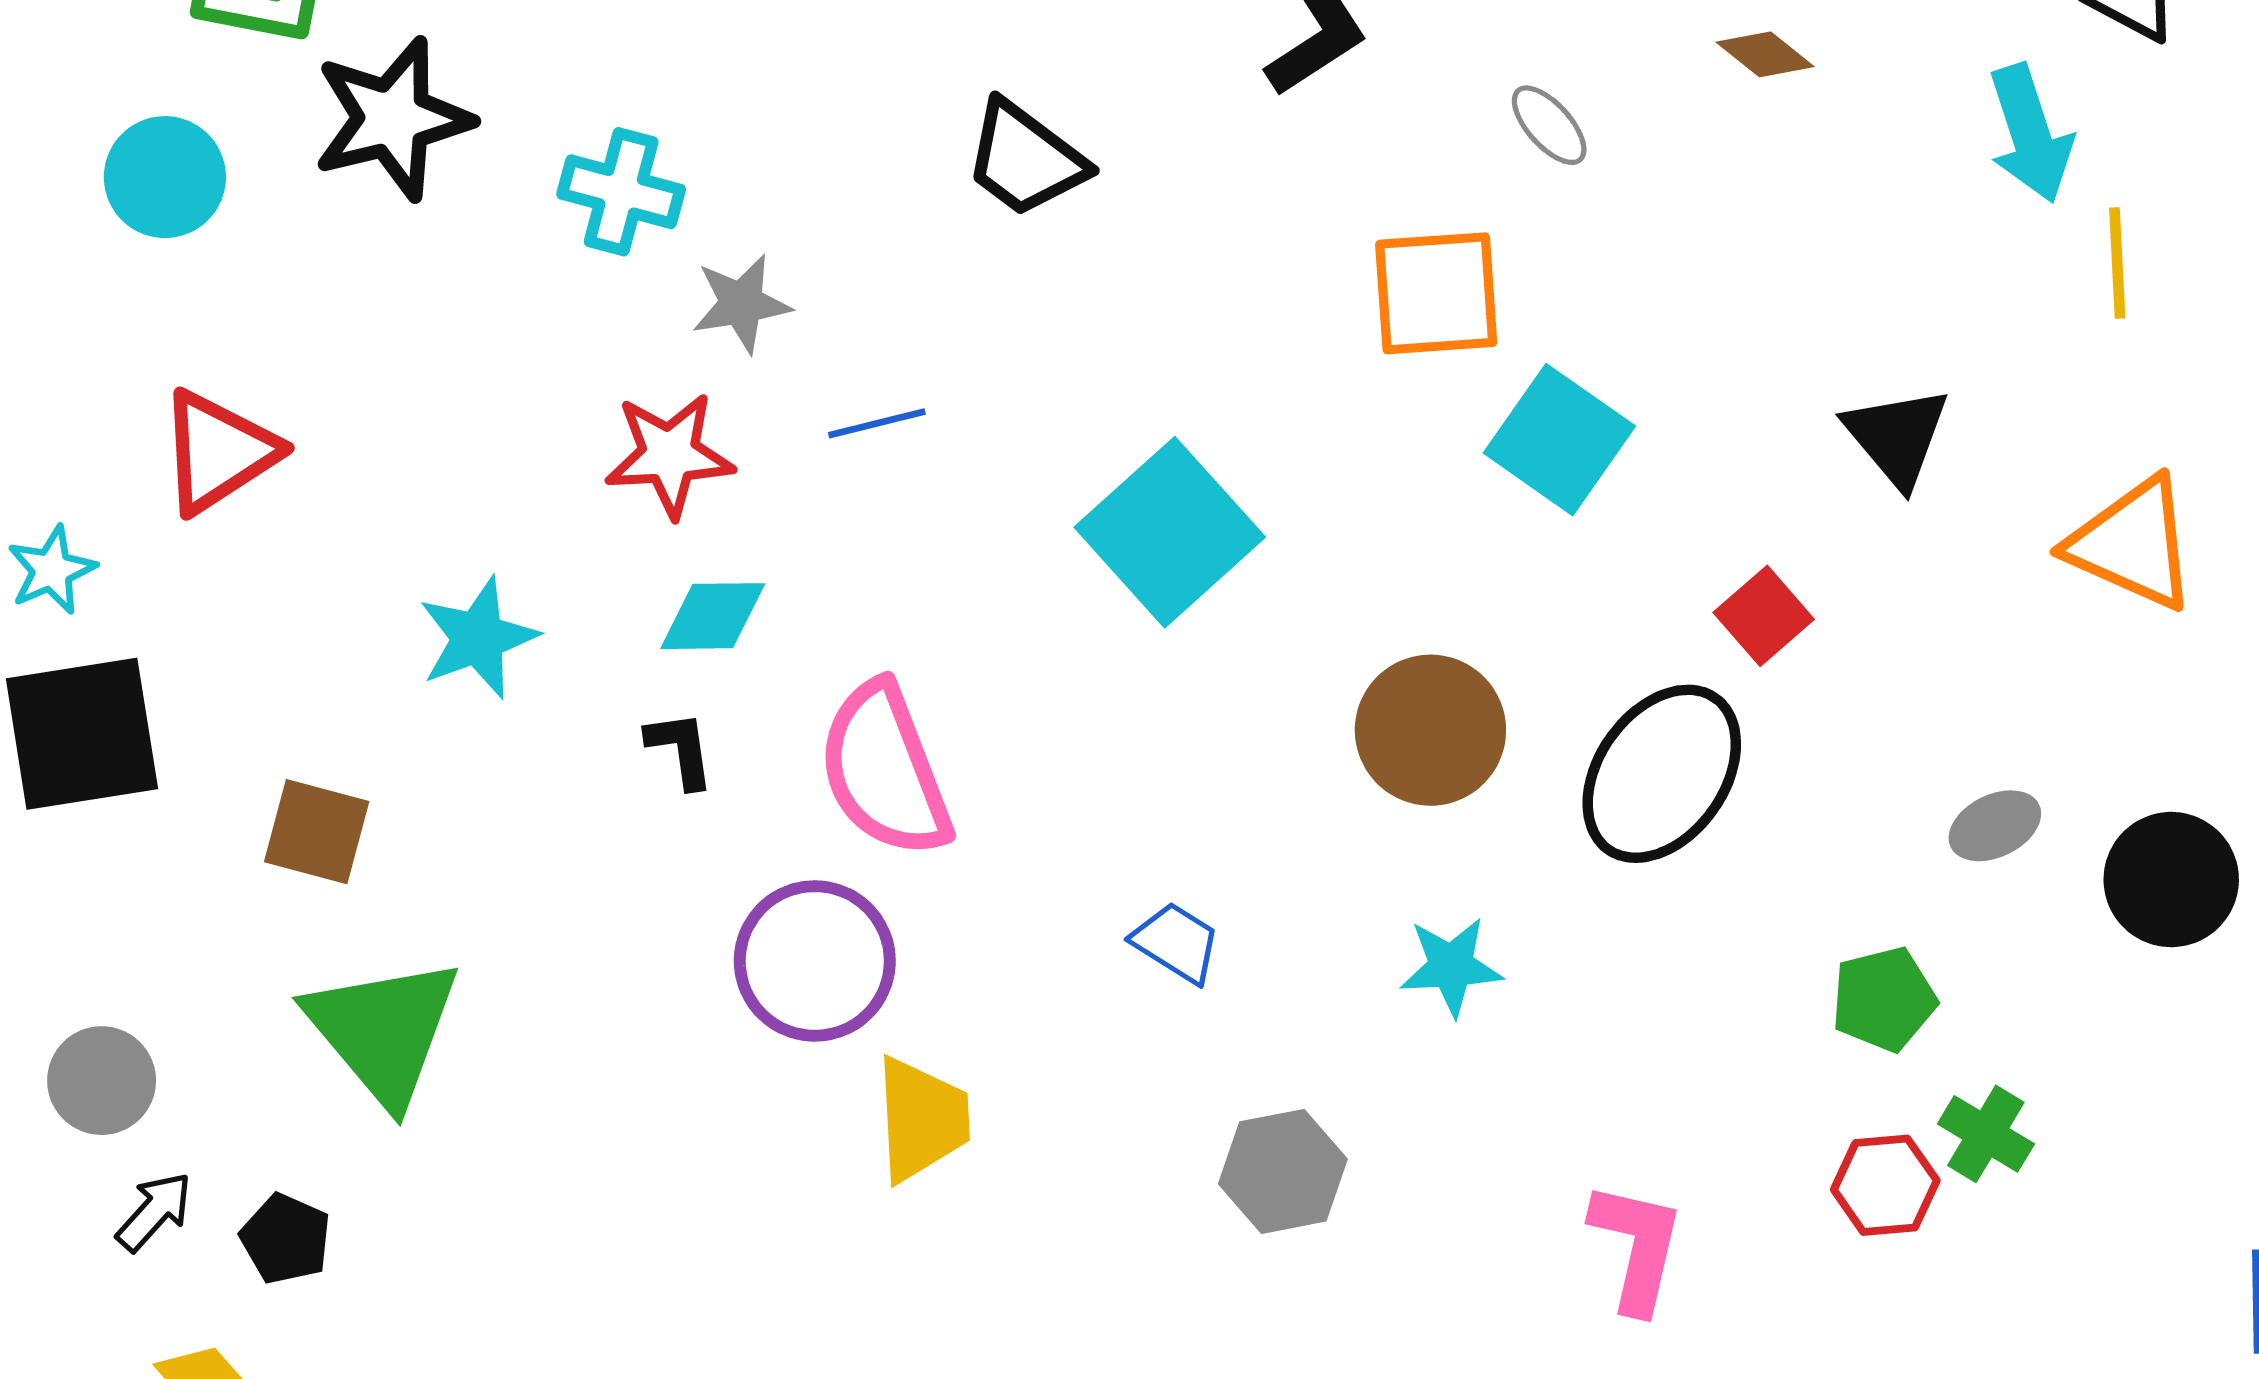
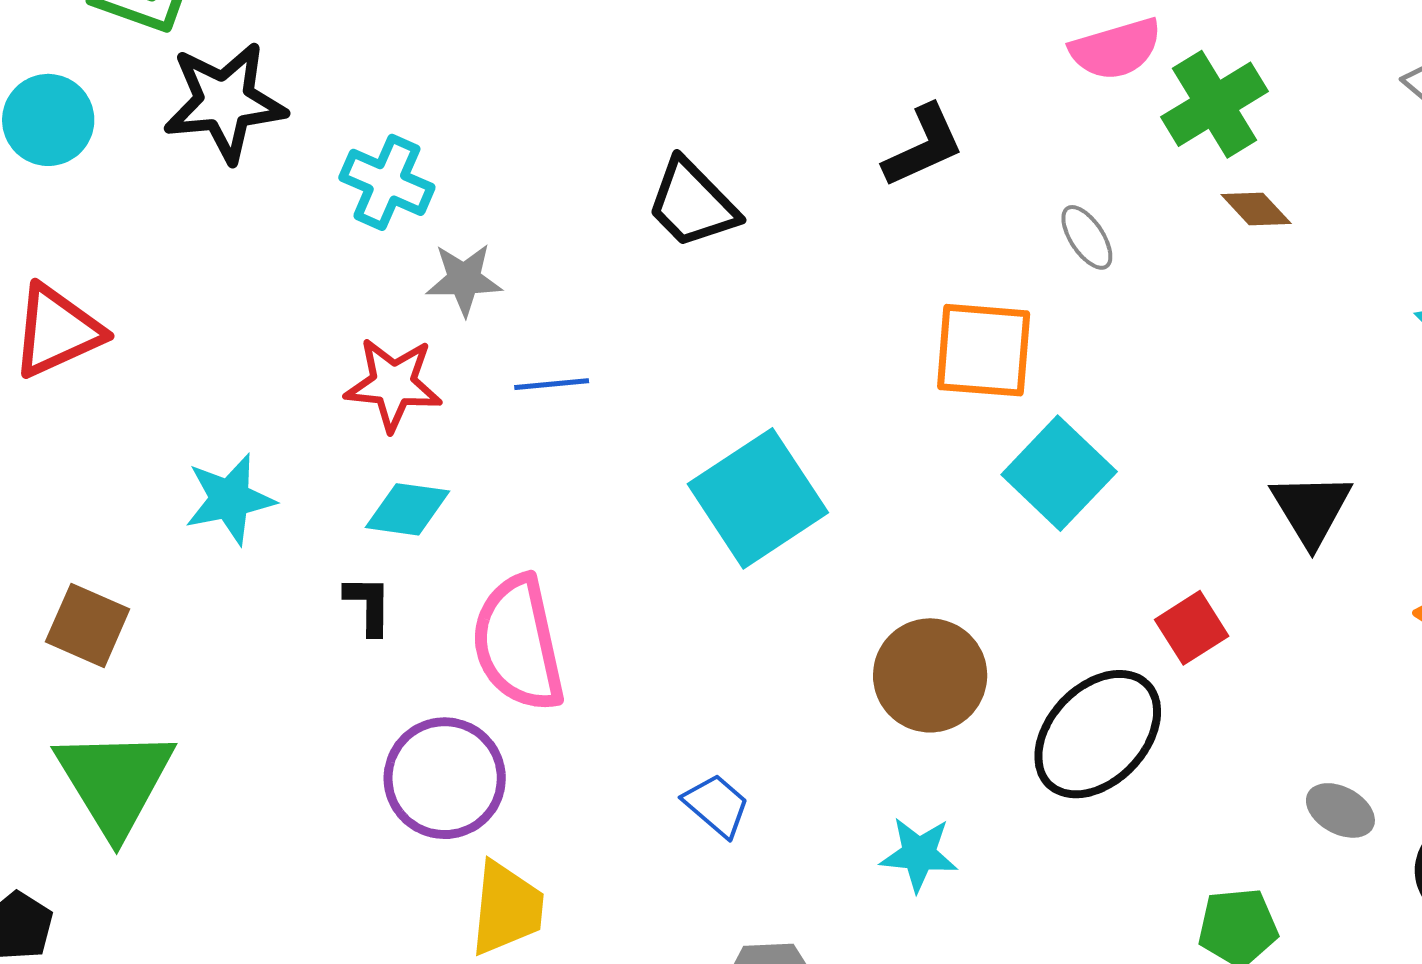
gray ellipse: (1995, 826) -> (1340, 810), turned 46

